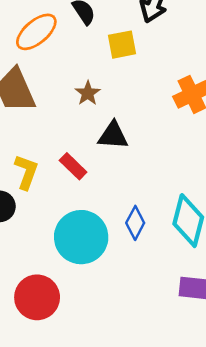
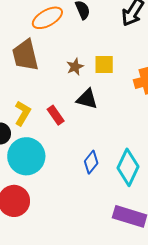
yellow square: (122, 45) -> (104, 65), moved
cyan circle: (81, 237) -> (26, 156), moved

